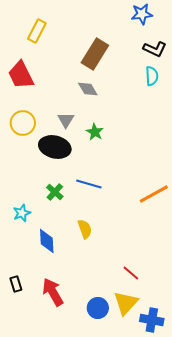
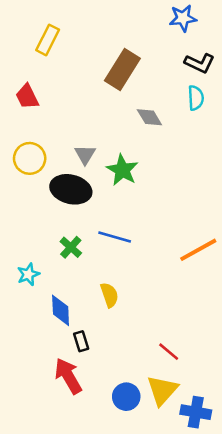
red trapezoid: (21, 75) -> (27, 97), size x0.7
gray diamond: (88, 89) -> (149, 117), moved
green star: (95, 132) -> (122, 170), size x1.4
black rectangle: (16, 284) -> (81, 341), moved

